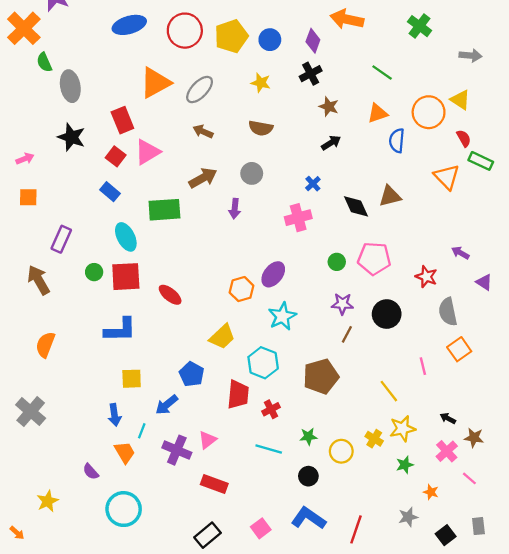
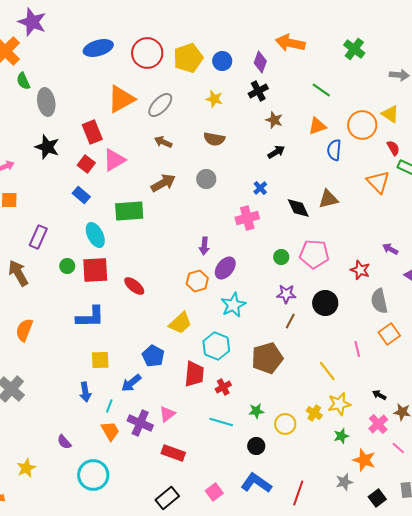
purple arrow: (235, 209) -> (204, 246), moved
orange trapezoid: (125, 452) -> (110, 431), moved
orange star: (431, 492) -> (364, 460), size x1.6

